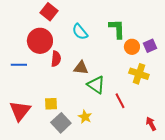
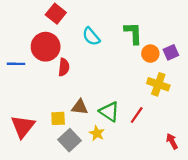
blue line: (19, 65) -> (16, 64), moved
brown triangle: (81, 68) -> (80, 107), moved
green triangle: (96, 85) -> (109, 112), moved
red line: (120, 101) -> (137, 115), turned 63

